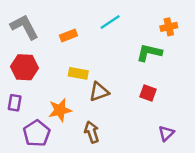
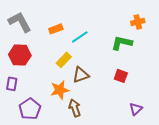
cyan line: (110, 22) -> (80, 37), moved
yellow rectangle: (78, 73) -> (64, 60), turned -56
orange star: (60, 110) -> (60, 90), moved

